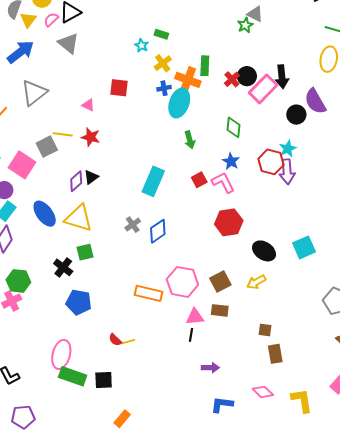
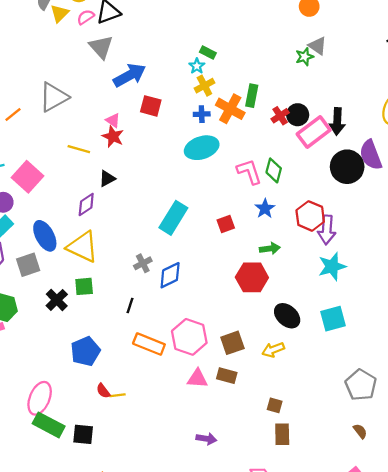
cyan star: (142, 45) -> (197, 66), moved
blue arrow: (21, 52) -> (130, 75), moved
cyan ellipse: (179, 103) -> (202, 148), moved, turned 44
black circle: (296, 115) -> (347, 167), size x1.5
red star: (91, 137) -> (113, 137), moved
green arrow: (190, 140) -> (270, 249), moved, turned -90
gray square: (47, 147) -> (28, 265), moved
cyan star: (288, 149) -> (332, 266), moved, size x1.4
black triangle: (91, 177) -> (107, 179), moved
pink L-shape: (223, 182) -> (249, 172), moved
blue pentagon: (79, 302) -> (85, 351), moved, turned 30
black line: (191, 335) -> (130, 306), moved

